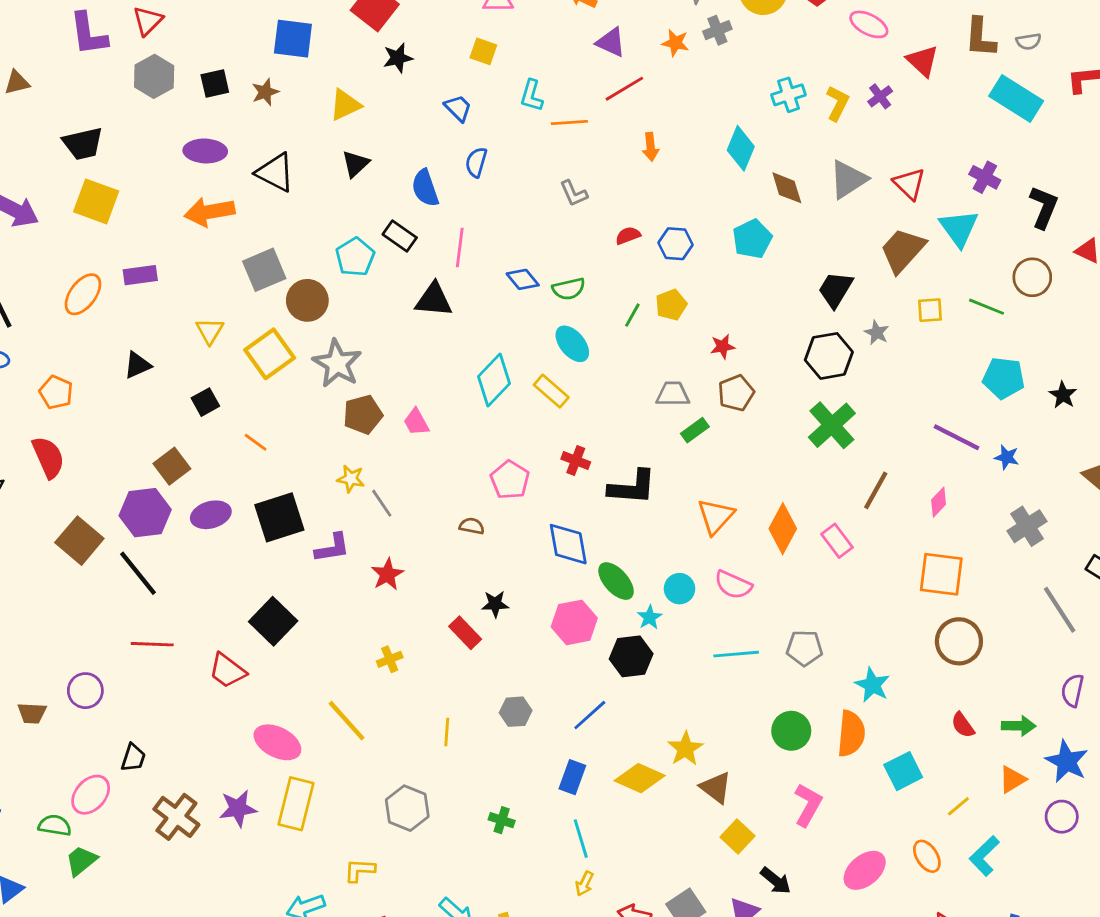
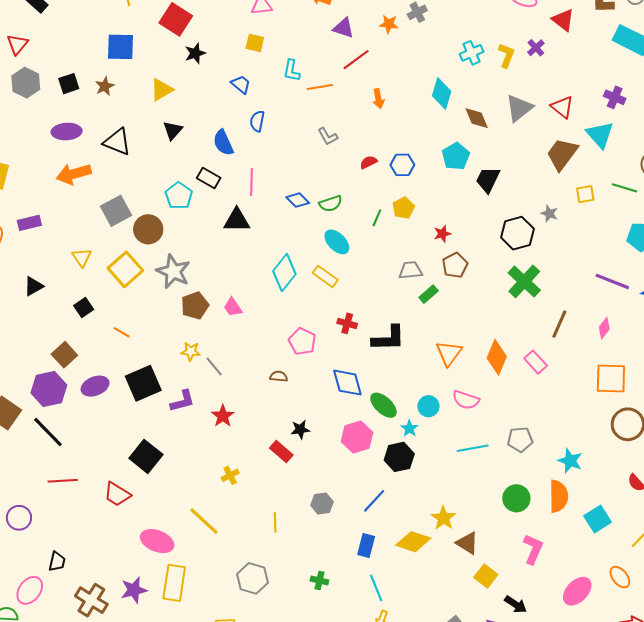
black trapezoid: (835, 289) -> (488, 180), moved

